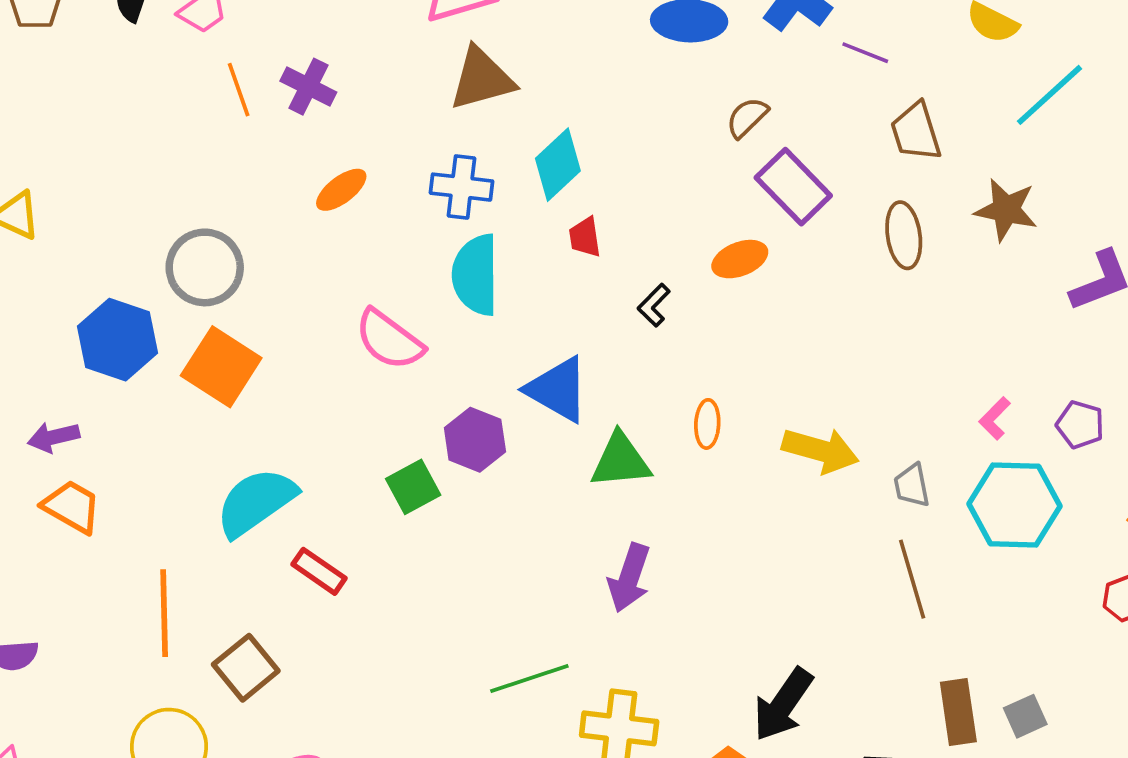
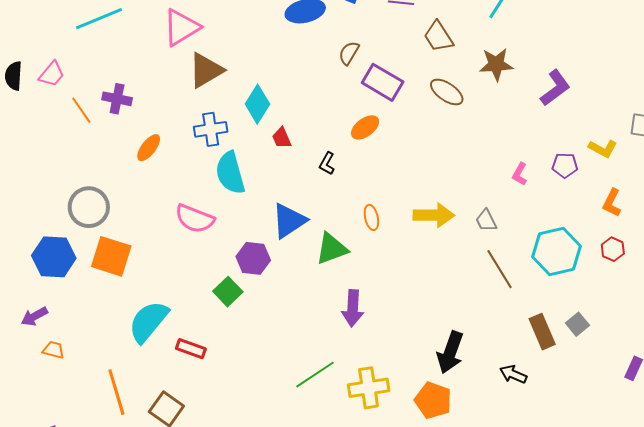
brown ellipse: (904, 235) -> (447, 92), turned -32
blue triangle: (558, 389) -> (289, 221), turned -48
cyan hexagon: (1014, 505) -> (556, 252), moved
orange trapezoid: (72, 507) -> (54, 350), size x0.7

